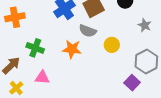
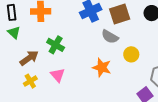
orange star: (72, 49) -> (102, 67), moved
pink triangle: (42, 77) -> (58, 75), turned 35

